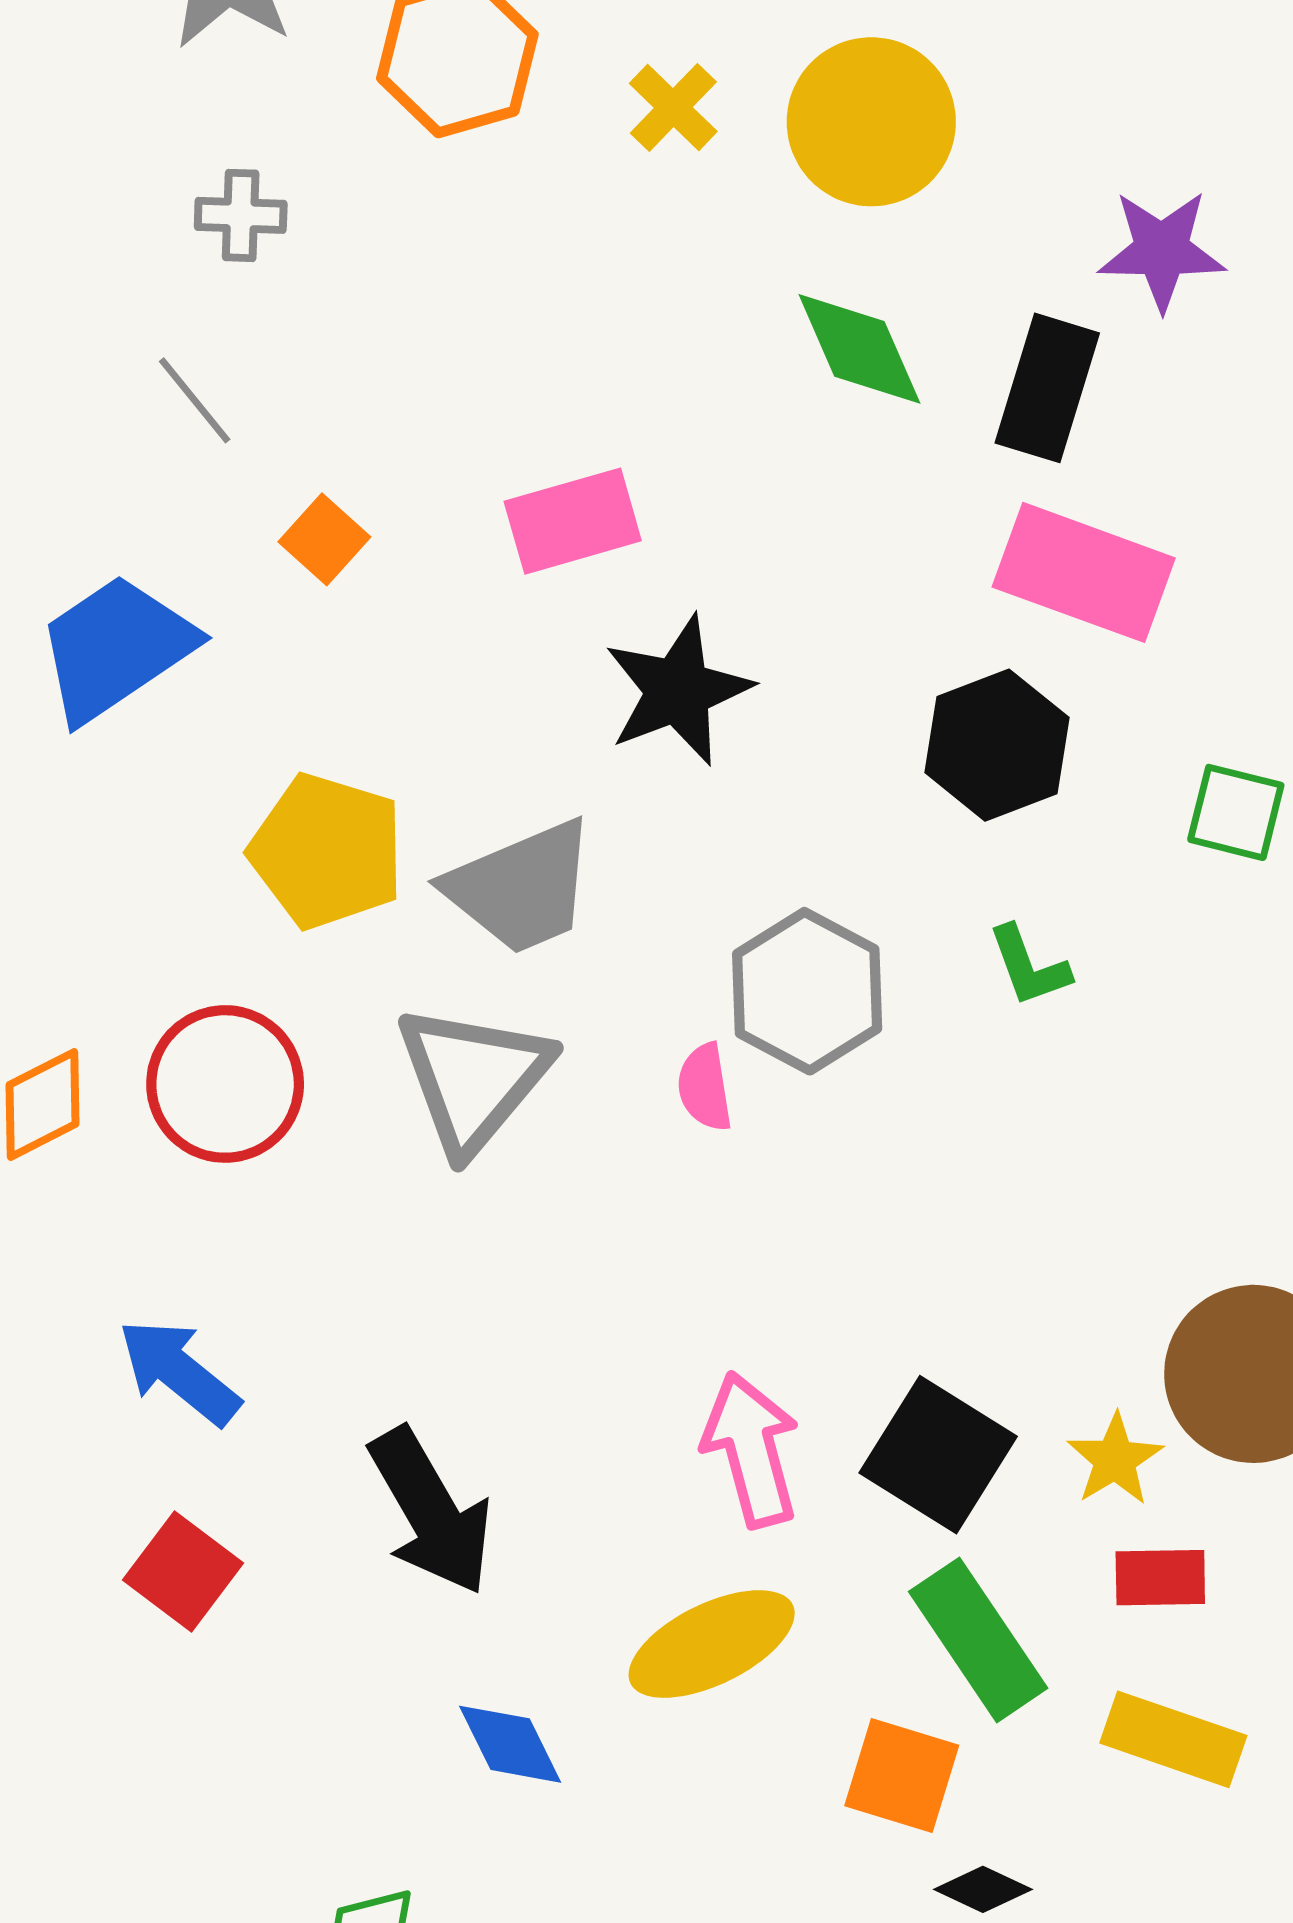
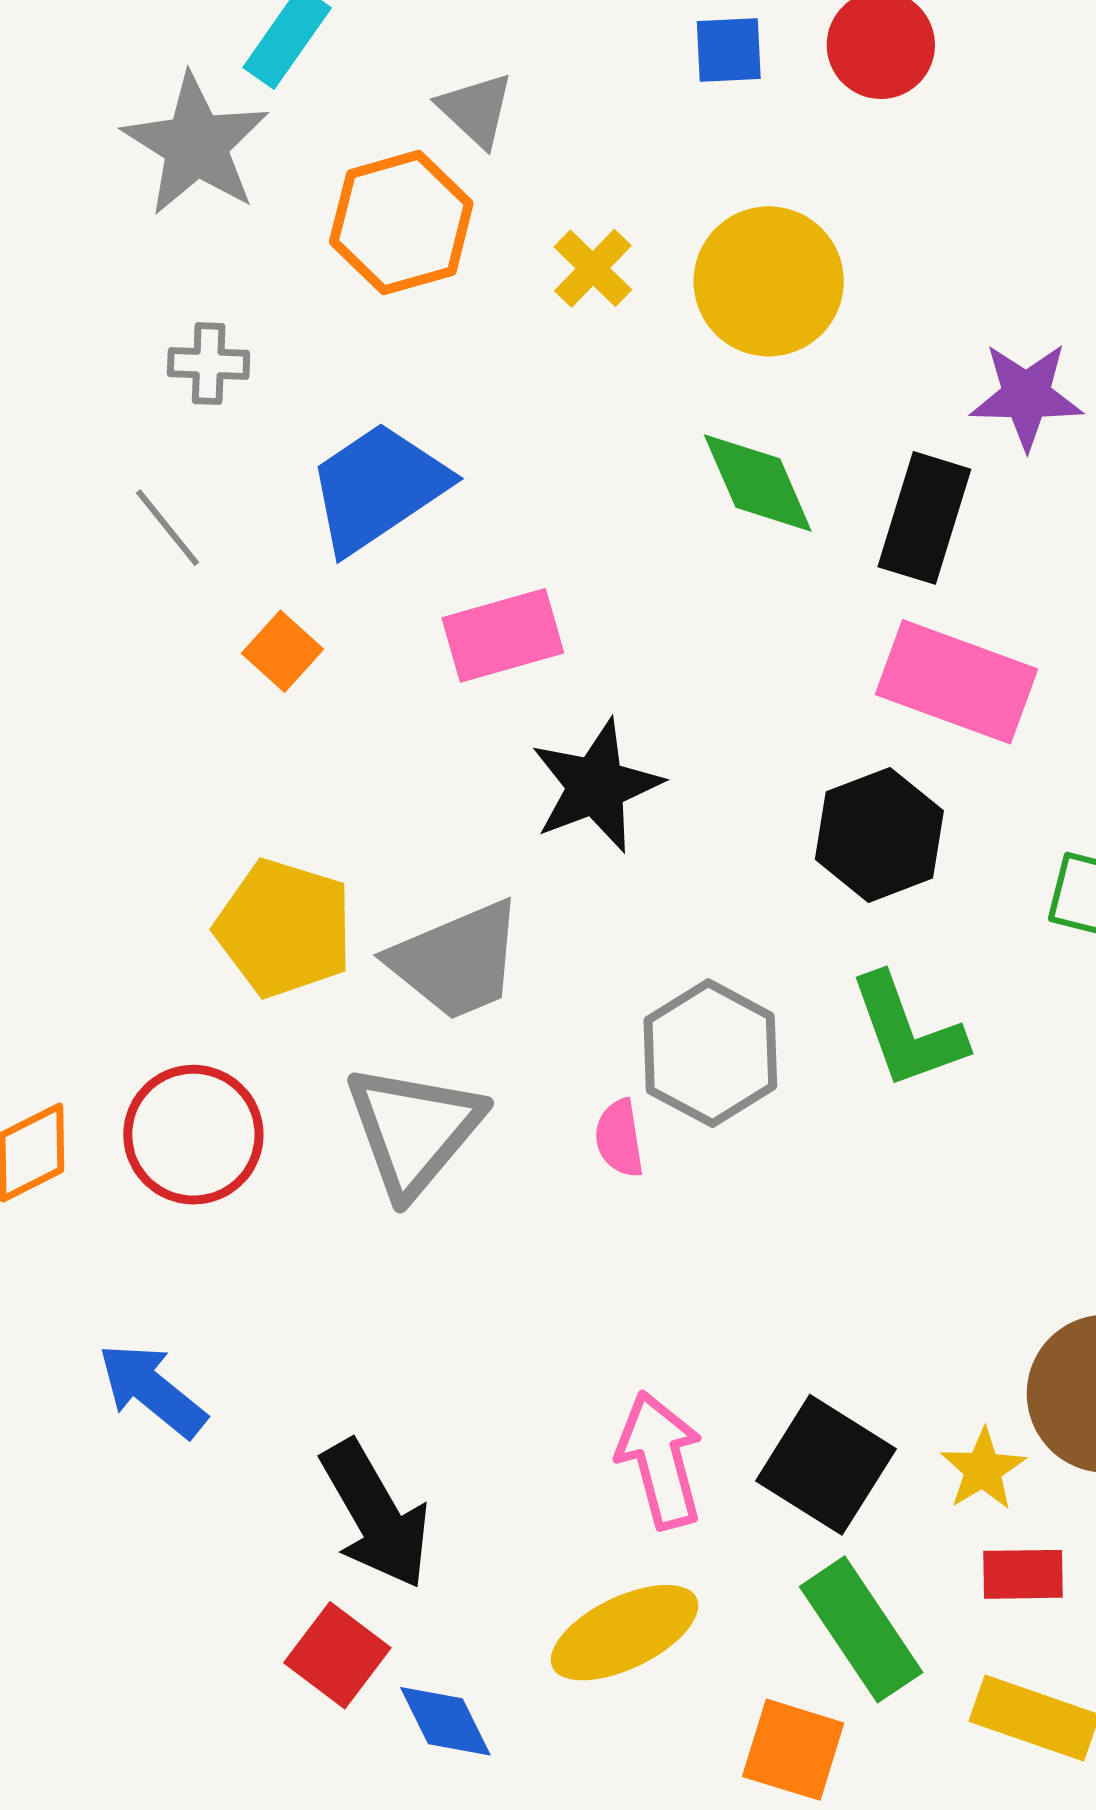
blue trapezoid: (116, 648) -> (378, 488), moved
green L-shape: (1029, 966) -> (907, 1031), size x1.6
red square: (183, 1572) -> (337, 1655), moved

